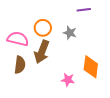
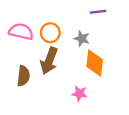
pink semicircle: (18, 39) -> (21, 32), moved
orange diamond: (91, 67) -> (95, 63), moved

